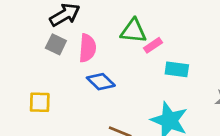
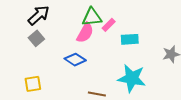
gray square: (56, 44) -> (36, 38), turned 35
pink semicircle: (87, 48) -> (85, 33), moved, turned 35

